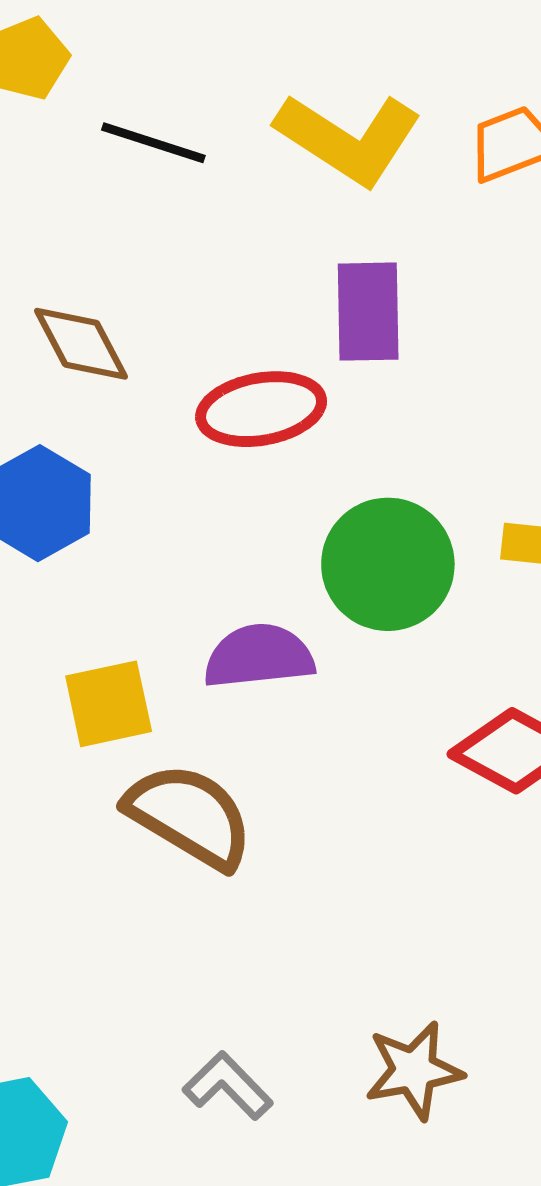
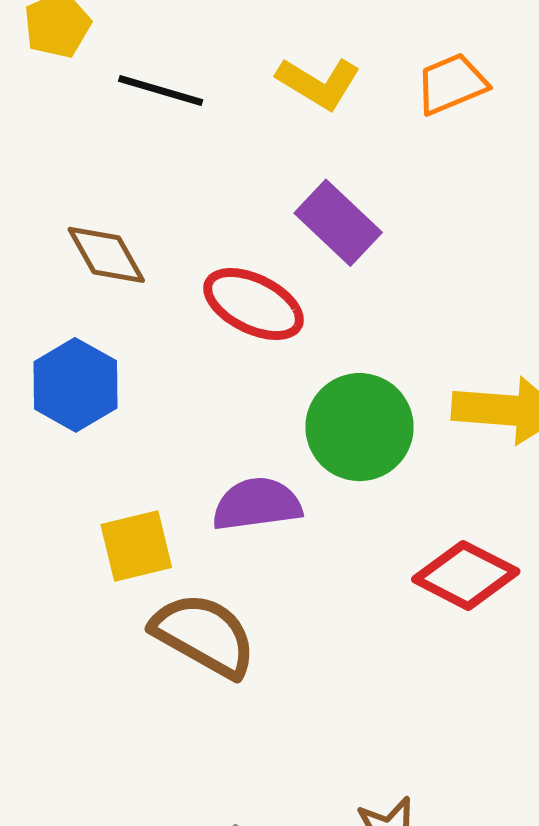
yellow L-shape: (348, 139) -> (319, 83), size x0.7
purple rectangle: (368, 312) -> (338, 223), turned -44
red ellipse: (261, 409) -> (254, 304), turned 38

